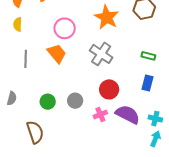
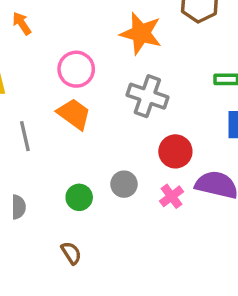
brown semicircle: (35, 132) -> (71, 253), size x0.6

